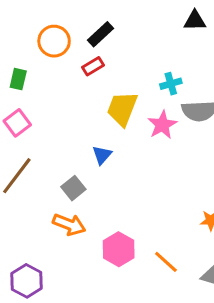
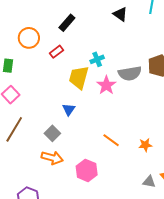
black triangle: (195, 21) -> (120, 14), turned 42
black rectangle: (100, 34) -> (67, 23), moved
cyan cross: (171, 84) -> (97, 59), moved
orange line: (166, 262) -> (111, 140), moved

